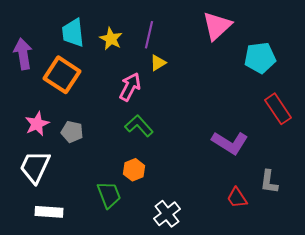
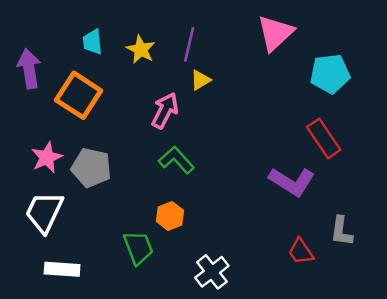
cyan trapezoid: (73, 33) -> (93, 42), size x0.7
red rectangle: (278, 109) -> (324, 138), moved
gray pentagon: (72, 132) -> (91, 168), size x1.4

